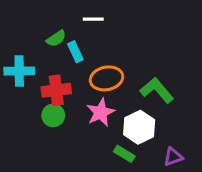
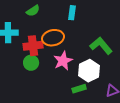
cyan rectangle: (75, 52) -> (72, 13), moved, turned 32
orange ellipse: (107, 78) -> (53, 38), moved
green rectangle: (124, 154) -> (79, 89), turned -48

